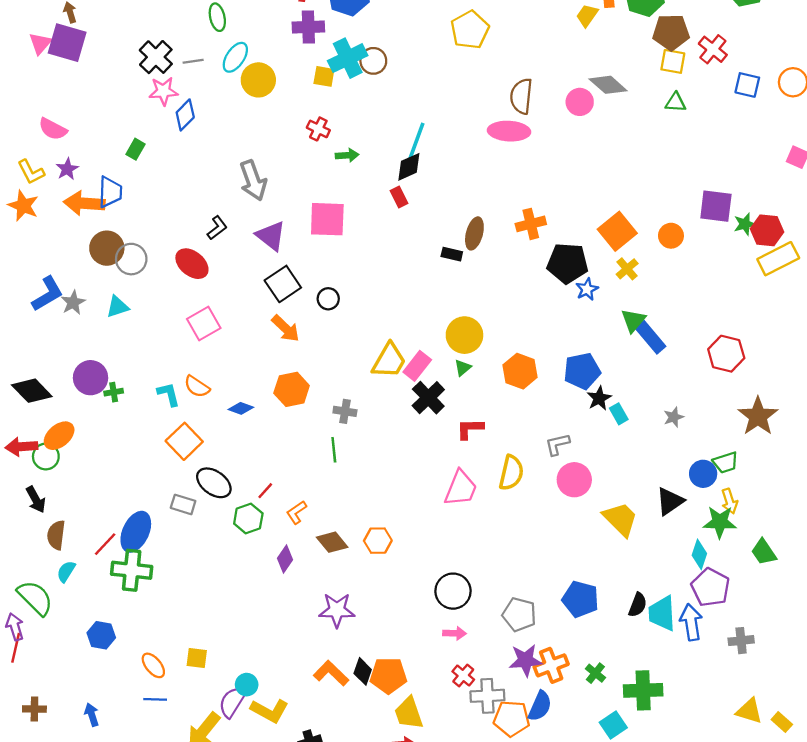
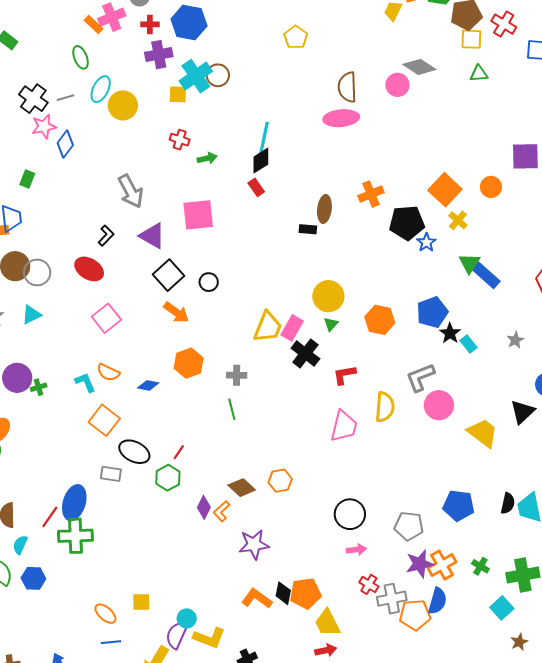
yellow pentagon: (470, 30) -> (296, 37), size x0.7
gray L-shape: (557, 444) -> (420, 377), size x1.4
orange L-shape: (296, 512) -> (222, 511), moved
blue hexagon: (101, 635) -> (33, 578), moved

